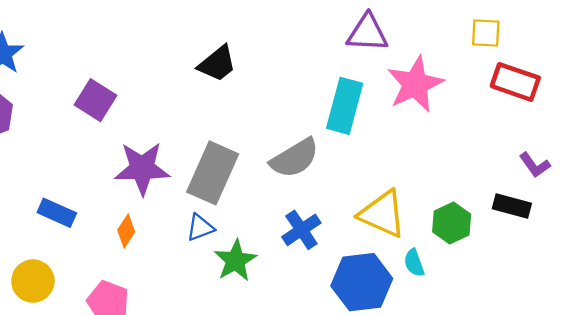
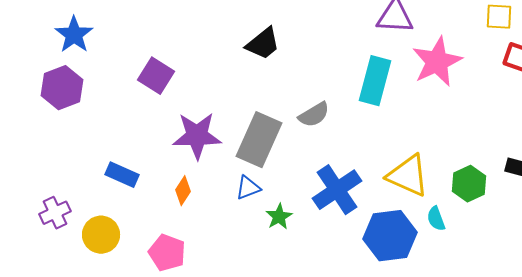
gray semicircle: (295, 158) -> (314, 115), moved, size x0.7
blue cross: (301, 230) -> (337, 190), size x1.4
green star: (235, 261) -> (279, 217), size x0.7

